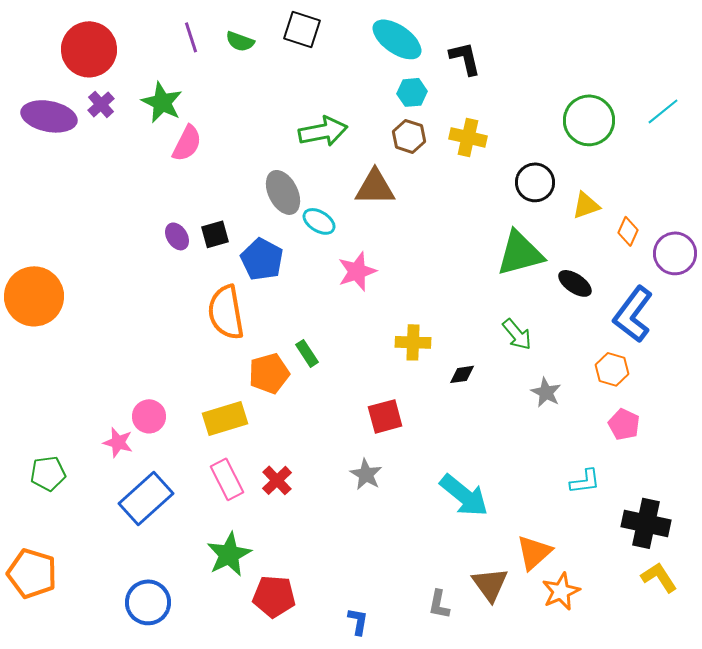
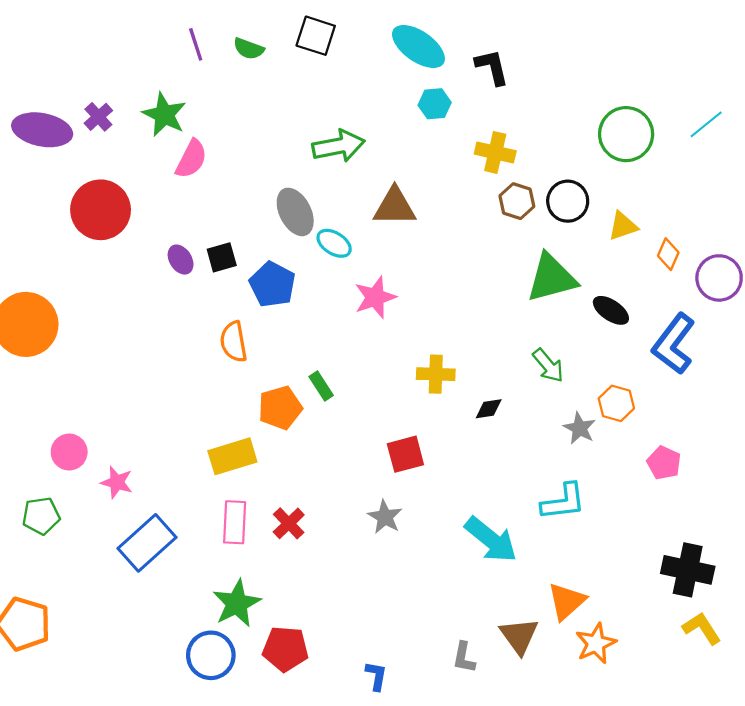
red circle: (89, 49) -> (101, 210), moved
brown hexagon: (409, 136) -> (517, 201), moved
orange semicircle: (226, 312) -> (234, 342), size x0.7
orange hexagon: (612, 369) -> (616, 403), moved
pink circle: (149, 416) -> (69, 452), moved
pink rectangle: (227, 479) -> (235, 522), turned 30
cyan L-shape: (585, 481) -> (563, 502), moved, size x1.4
blue circle: (148, 602) -> (211, 655), moved

